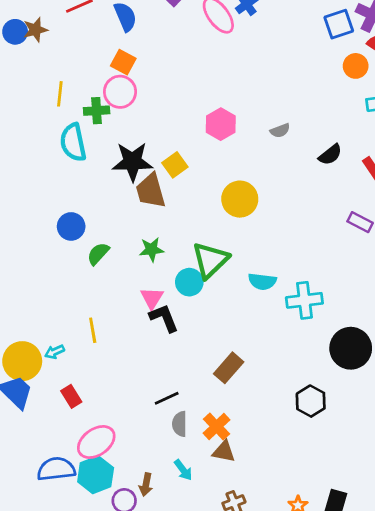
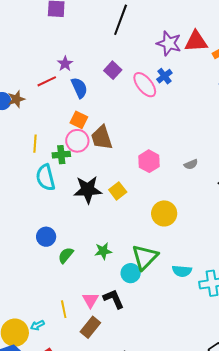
brown trapezoid: (151, 191) -> (102, 138), moved
pink triangle: (152, 298) -> (90, 300), moved
brown rectangle: (229, 368) -> (90, 327), moved

